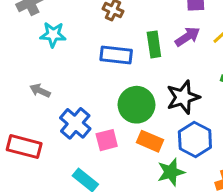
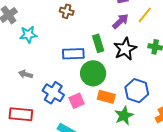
green rectangle: (154, 44) -> (98, 43), moved
blue rectangle: (116, 55) -> (73, 54), moved
black star: (183, 97) -> (125, 49), moved

